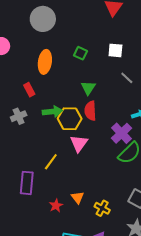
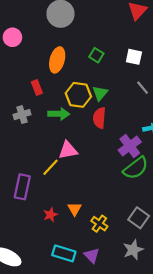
yellow hexagon: (70, 119) -> (78, 95), moved
pink triangle: (79, 143) -> (68, 150), moved, turned 36

